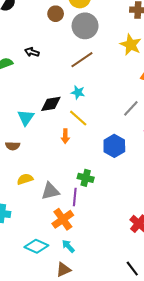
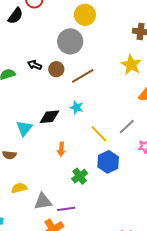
brown circle: (56, 14) -> (56, 69), moved
gray circle: (85, 26) -> (70, 41), moved
yellow line: (78, 118) -> (99, 134), moved
green cross: (86, 178) -> (80, 176), moved, turned 35
purple line: (75, 197) -> (66, 209), turned 72

